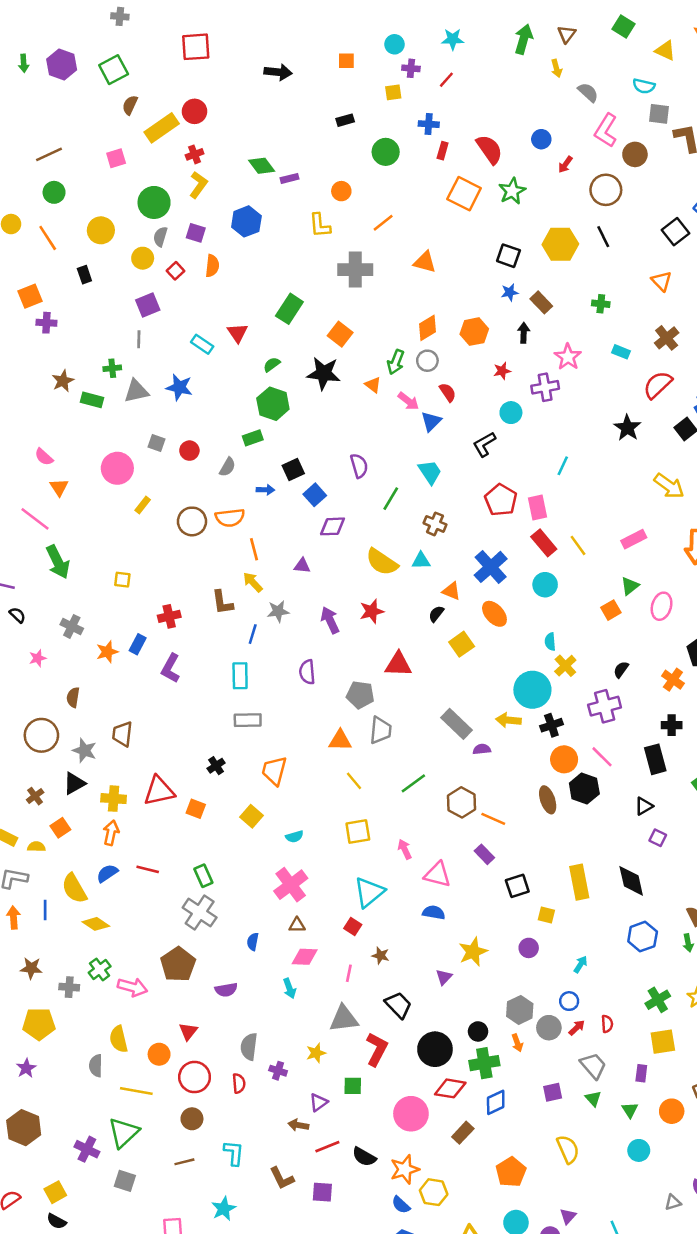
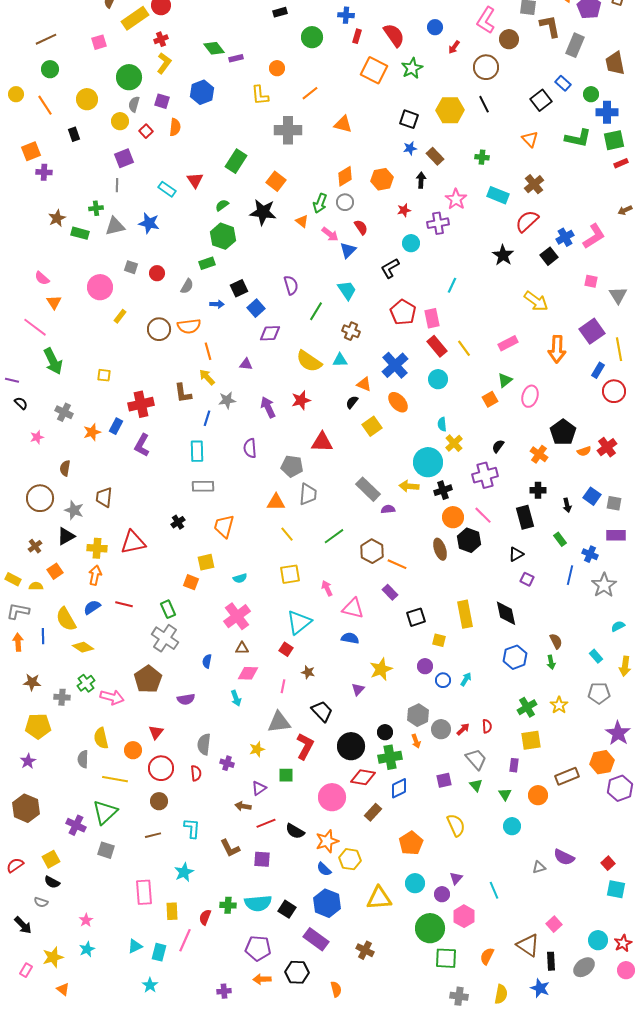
cyan rectangle: (621, 352) -> (498, 195), size x1.5
red cross: (169, 616) -> (141, 404), size x1.4
orange square: (196, 809) -> (191, 582), moved
yellow square: (251, 816) -> (206, 562), turned 36
blue circle: (569, 1001) -> (443, 680), moved

